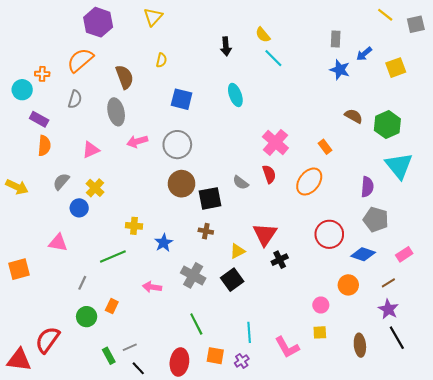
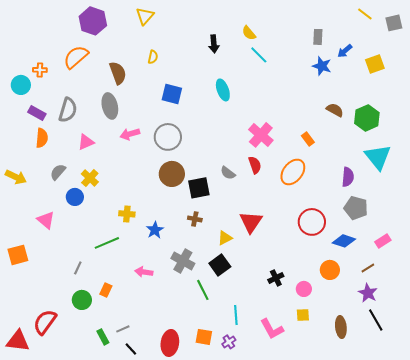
gray semicircle: (75, 99) -> (68, 110), moved, size x1.4
pink triangle: (58, 243) -> (46, 220), moved, turned 30
black cross: (280, 260) -> (276, 278), moved
green line: (196, 324) -> (203, 290), moved

